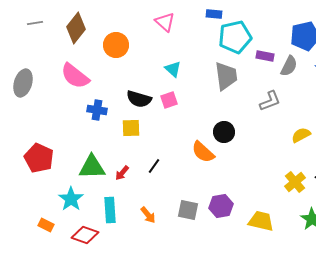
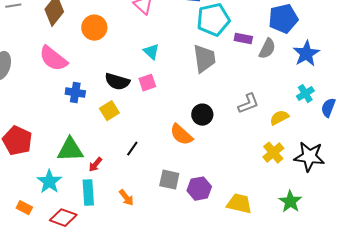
gray L-shape: (270, 101) -> (248, 104), moved
yellow square: (131, 128) -> (109, 111), turned -30
red arrow: (122, 173) -> (95, 165), moved
yellow cross: (295, 182) -> (273, 153), moved
gray square: (188, 210) -> (169, 180), moved

